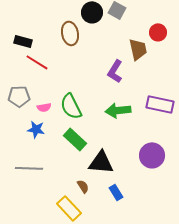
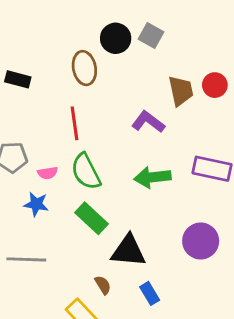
red circle: (158, 32) -> (215, 85), moved
red line: (37, 62) -> (75, 123), moved, turned 50
purple L-shape: (115, 71) -> (148, 122), turned 95

